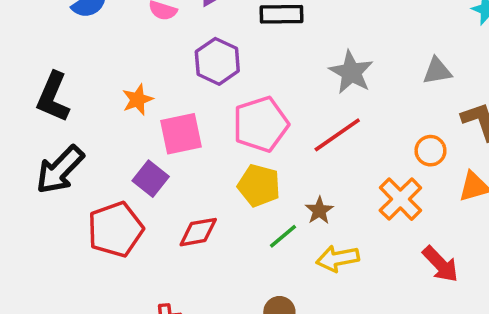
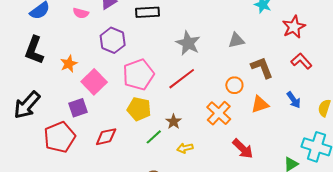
black L-shape: (53, 97) -> (34, 50), moved
pink square: (181, 134) -> (94, 82), turned -30
purple square: (151, 179) -> (78, 108), turned 36
yellow arrow: (338, 259) -> (185, 148), size x0.7

